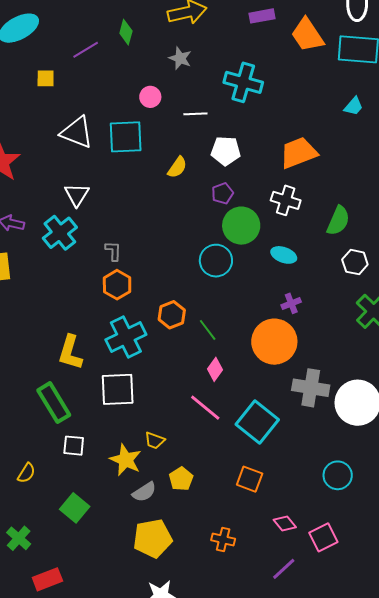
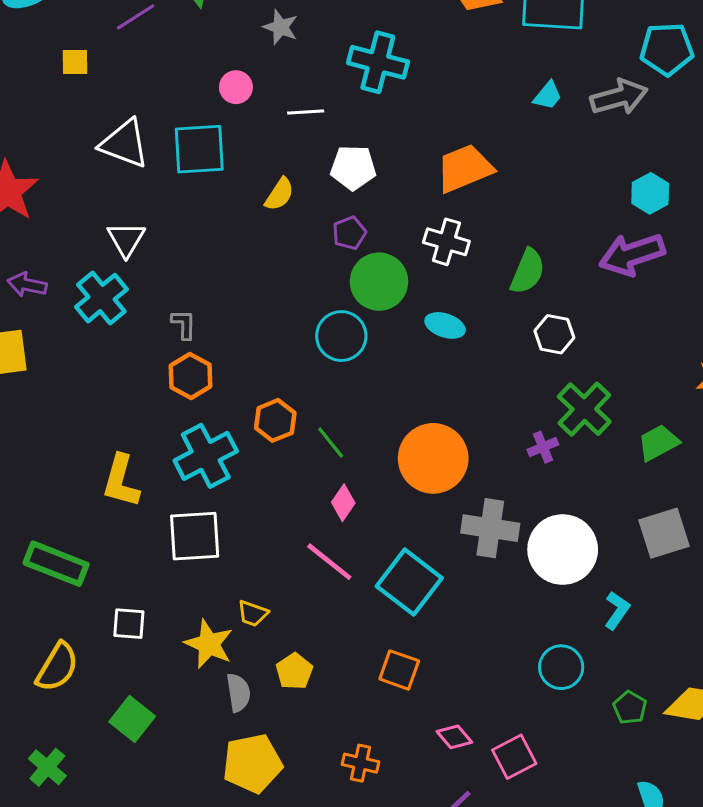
purple cross: (291, 303) -> (543, 447), moved
green rectangle: (54, 403) -> (56, 564), moved, turned -36
yellow semicircle: (26, 473) -> (57, 667), size x1.6
cyan circle: (338, 475) -> (561, 667), moved
gray semicircle: (144, 492) -> (238, 693), turned -65

